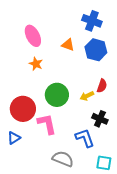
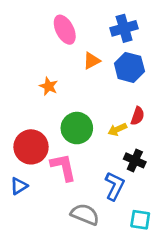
blue cross: (92, 21) -> (124, 28), turned -36
pink ellipse: (33, 36) -> (65, 30), moved
orange triangle: (68, 45) -> (92, 61), turned -48
blue L-shape: (85, 138) -> (115, 186), turned 45

